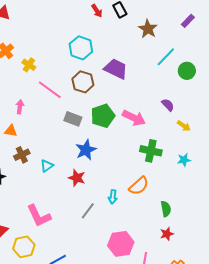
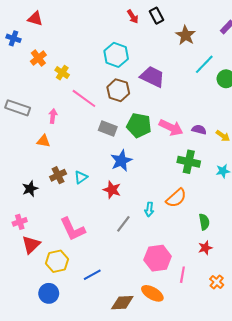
purple semicircle: (168, 105) -> (199, 130), moved, turned -32
green pentagon: (103, 116) -> (139, 125), turned 30
brown cross: (22, 155) -> (58, 175), moved

